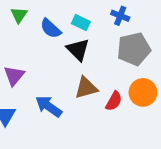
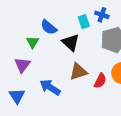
green triangle: (19, 15) -> (33, 42), moved
cyan rectangle: (81, 23) -> (84, 22), moved, turned 48

